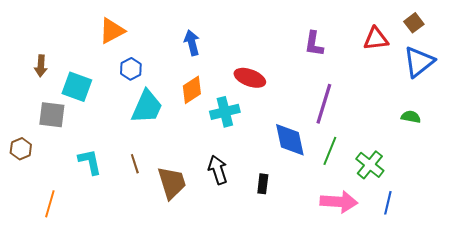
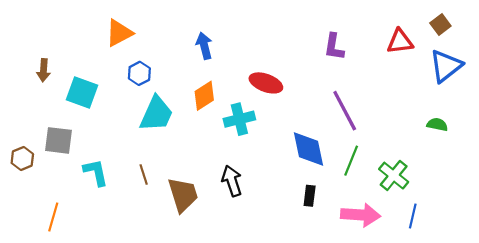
purple line: (324, 104) -> (345, 111), turned -45
gray square: (52, 115) -> (59, 140), moved
black rectangle: (263, 184) -> (310, 196), moved

